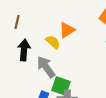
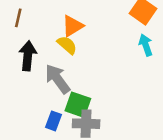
orange triangle: (67, 30) -> (72, 26), moved

